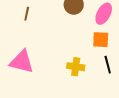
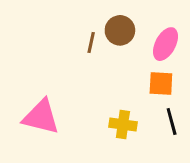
brown line: (27, 14) -> (91, 43), moved

